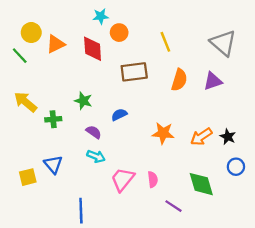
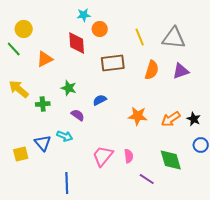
gray triangle: (223, 43) -> (174, 38), moved, turned -35
orange triangle: (56, 44) -> (45, 59), moved
cyan arrow: (96, 156) -> (65, 136), moved

